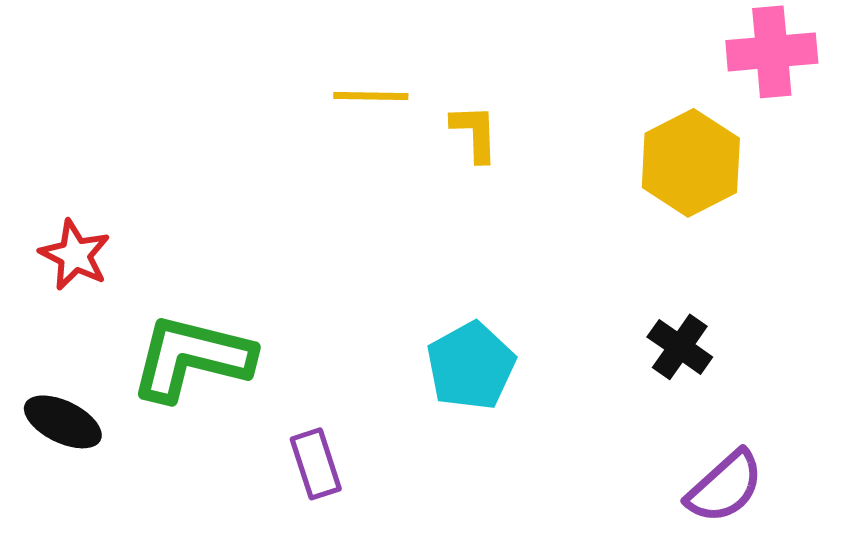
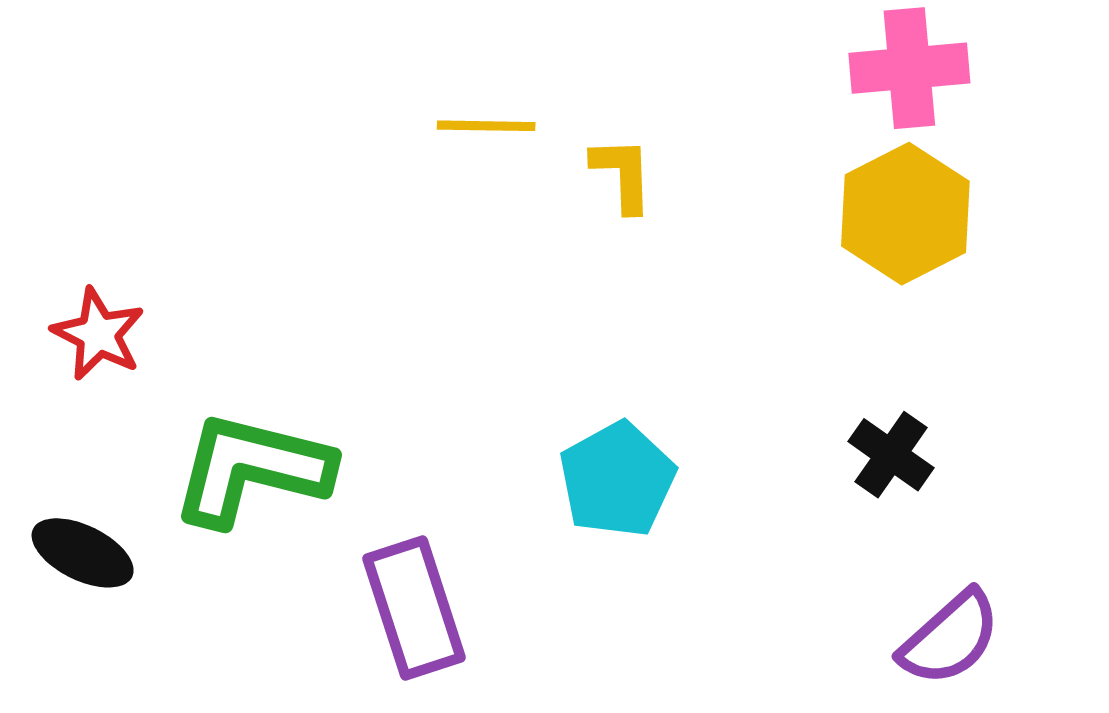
pink cross: (772, 52) -> (909, 68), moved
purple rectangle: (316, 464) -> (414, 608), size x1.5

